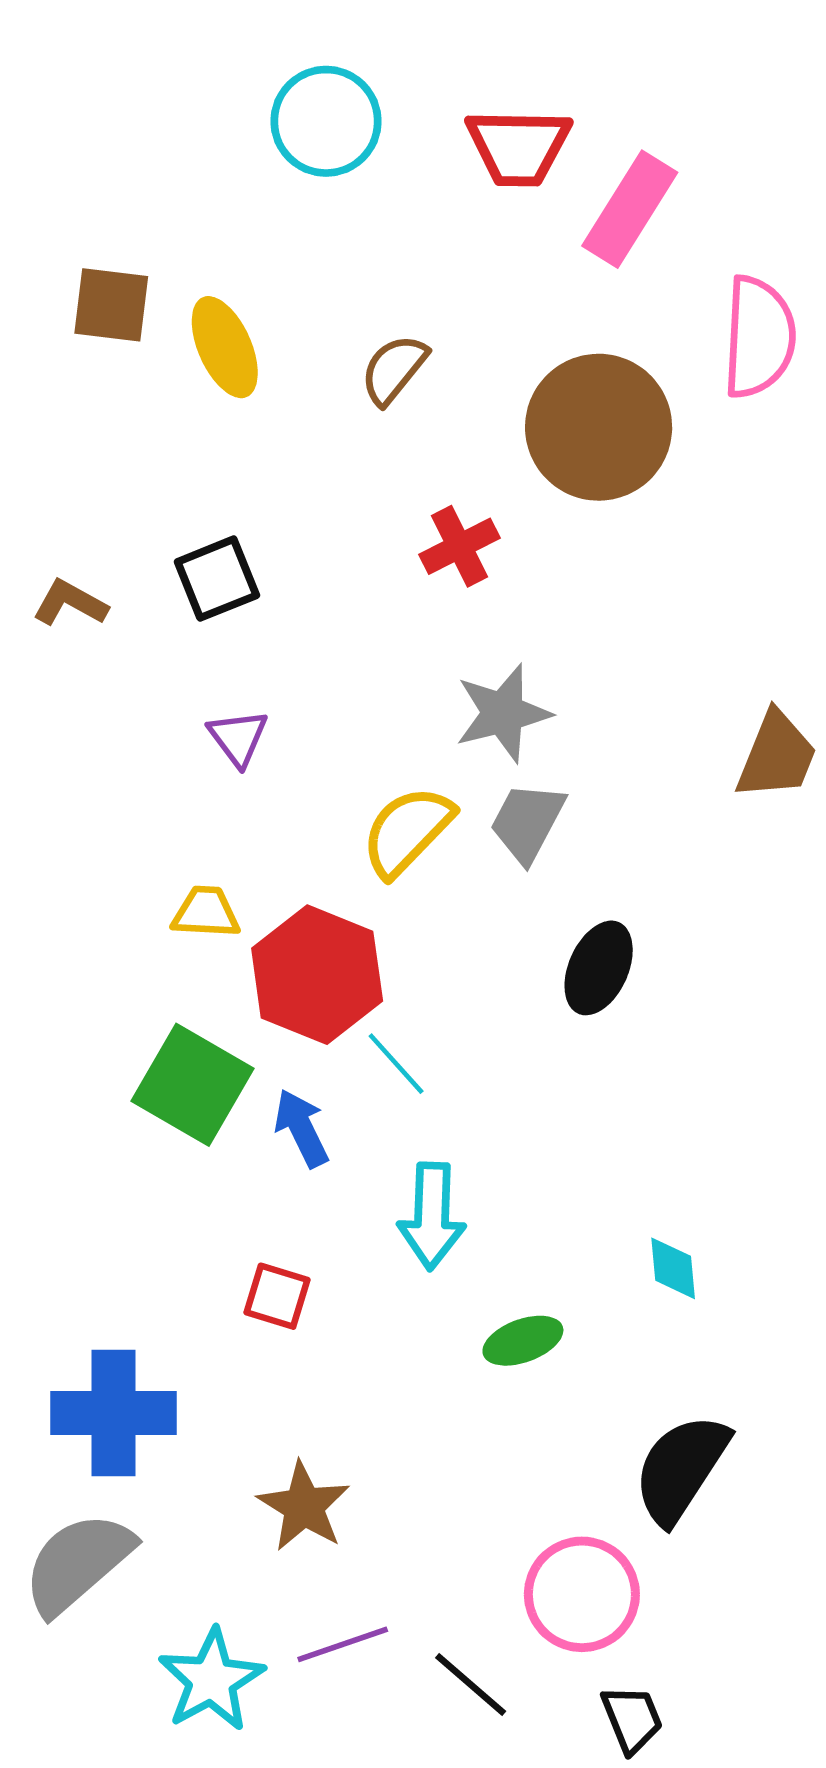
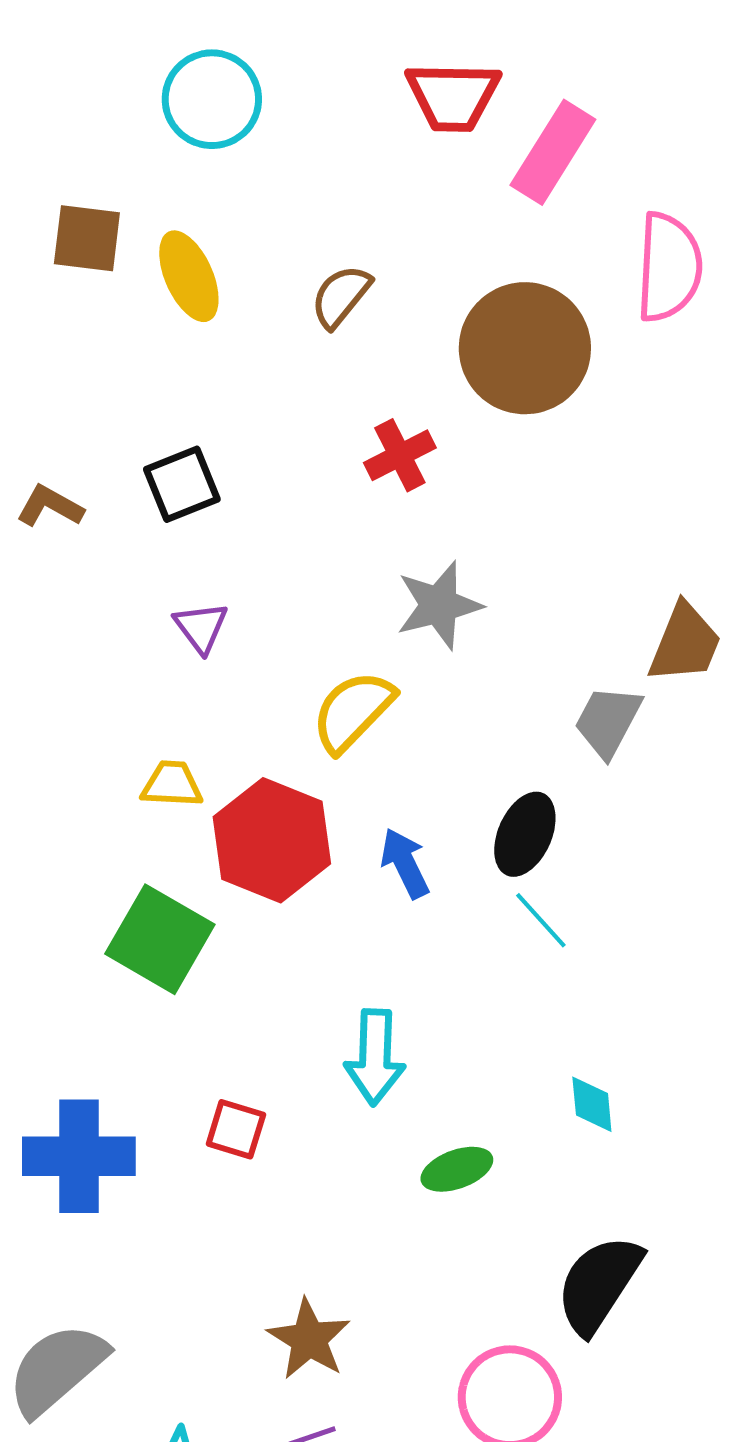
cyan circle: (326, 121) -> (212, 99), moved
gray trapezoid: (527, 822) -> (608, 721), moved
cyan line: (396, 1064) -> (541, 920), moved
blue arrow: (302, 1128) -> (405, 863), moved
blue cross: (113, 1413) -> (79, 1156), moved
brown star: (304, 1506) -> (309, 1339), moved

